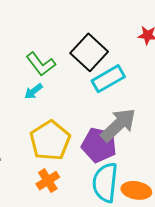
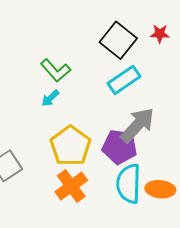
black square: (89, 52) -> (118, 40), moved
orange cross: (48, 181) -> (71, 186), size x1.4

